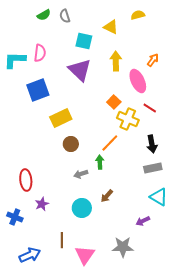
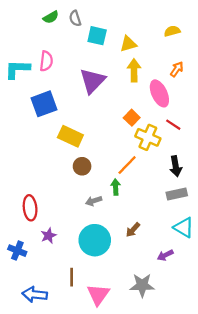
yellow semicircle: (138, 15) -> (172, 31), moved
yellow triangle: (111, 27) -> (128, 44), moved, turned -42
cyan square: (84, 41) -> (97, 36), moved
purple triangle: (80, 70) -> (92, 81), turned 30
yellow rectangle: (61, 118) -> (70, 136), turned 50
brown arrow: (107, 196) -> (133, 230), moved
cyan circle: (82, 208) -> (95, 240), size x1.4
blue arrow: (30, 255) -> (35, 294), turned -150

